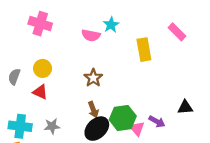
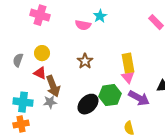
yellow rectangle: (144, 50) -> (128, 63), moved
brown arrow: (93, 110) -> (53, 86), moved, size x1.5
purple arrow: (157, 121) -> (139, 98), size x1.5
pink triangle: (137, 129) -> (128, 77), moved

